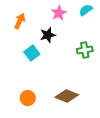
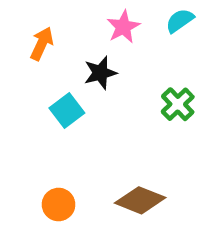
green cross: (85, 50) -> (178, 104), turned -35

